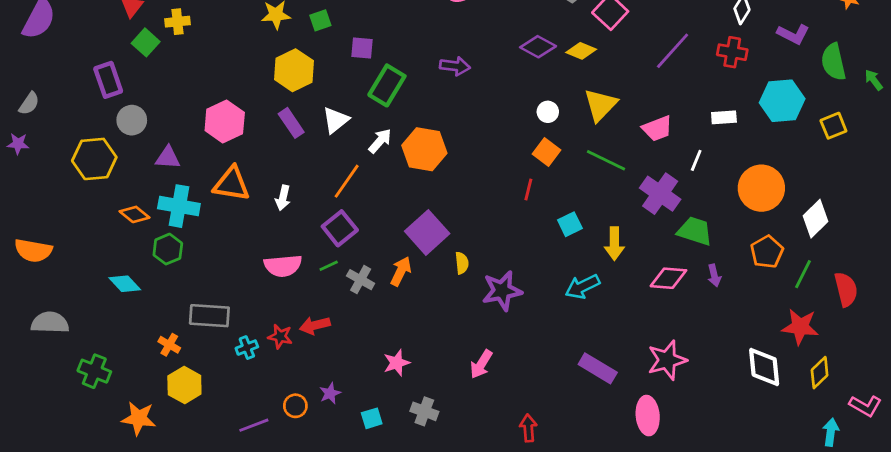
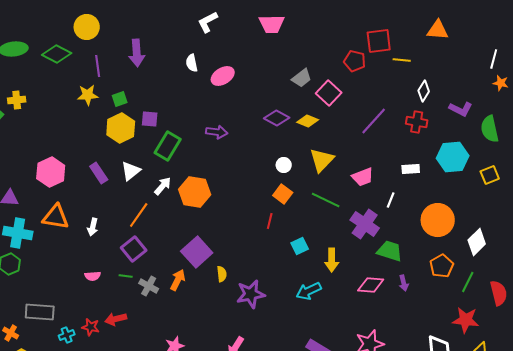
yellow hexagon: (294, 70) -> (121, 128), moved
pink semicircle: (283, 266) -> (93, 276), size x0.6
green line: (329, 266) -> (126, 276), turned 32

